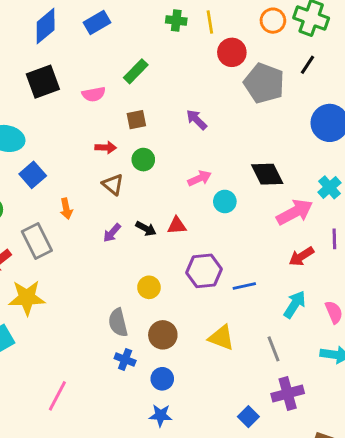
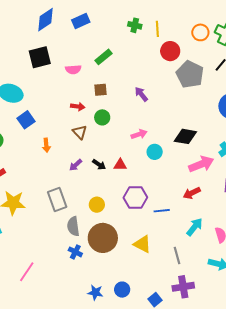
black diamond: (267, 174) -> (185, 136), turned -60
gray rectangle: (37, 241) -> (57, 200), moved
red arrow: (301, 256) -> (192, 193), moved
brown circle: (163, 335) -> (103, 238), size x1.5
blue circle: (162, 379) -> (122, 290), moved

